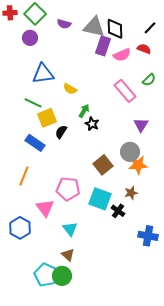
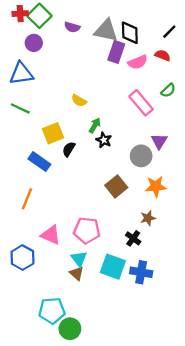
red cross: (10, 13) -> (20, 14), moved
blue triangle: (43, 74) -> (21, 73), moved
green line: (33, 103) -> (20, 108), moved
gray circle: (130, 152) -> (141, 156), moved
pink pentagon: (68, 189) -> (87, 230), moved
cyan square: (100, 199) -> (113, 267), moved
pink triangle: (45, 208) -> (51, 235), turned -30
blue cross: (148, 236) -> (141, 272), moved
brown triangle: (68, 255) -> (77, 273), moved
cyan pentagon: (46, 275) -> (52, 311), turned -30
green circle: (62, 276) -> (70, 329), moved

